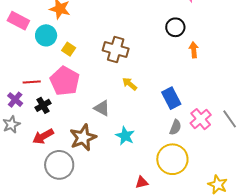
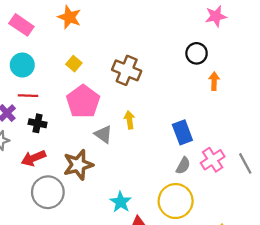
cyan circle: (46, 35) -> (22, 65), moved
pink pentagon: (65, 81) -> (83, 102), moved
yellow arrow: (130, 84) -> (129, 120), moved, turned 35
black cross: (43, 105) -> (38, 123), turned 35
cyan star: (125, 136) -> (121, 202), moved

